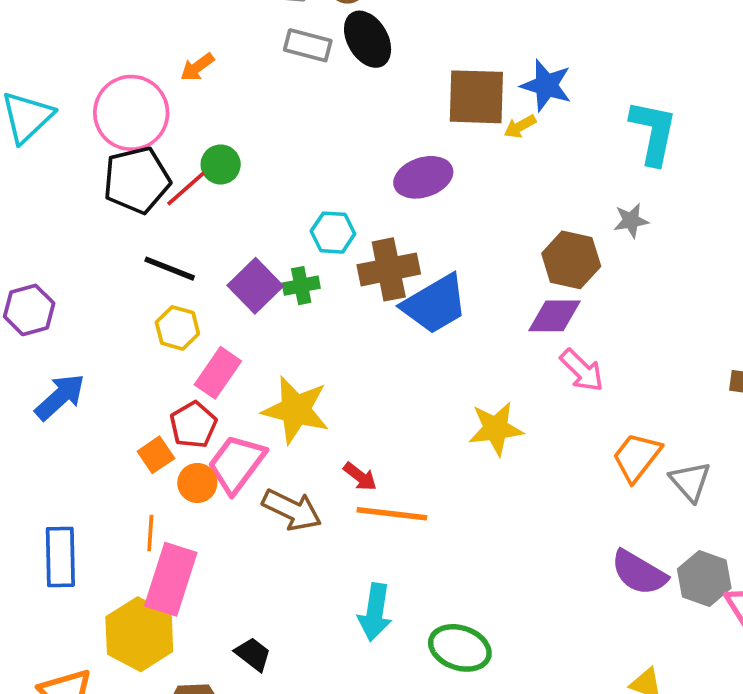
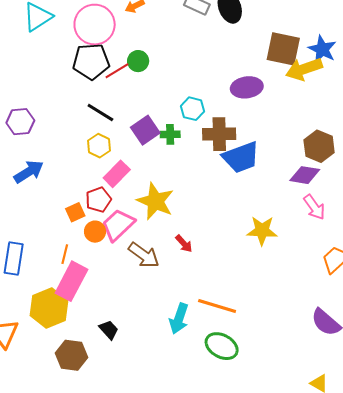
yellow arrow: (520, 127) -> (304, 69), size x2.0
orange line: (392, 514) -> (217, 306), moved

